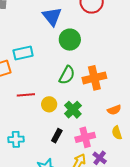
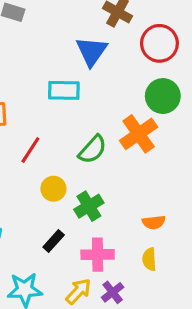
green circle: (70, 40) -> (163, 96), moved
cyan rectangle: (23, 53) -> (64, 90), moved
orange cross: (94, 78) -> (139, 134), moved, turned -35
red line: (26, 95) -> (30, 150), moved, turned -66

